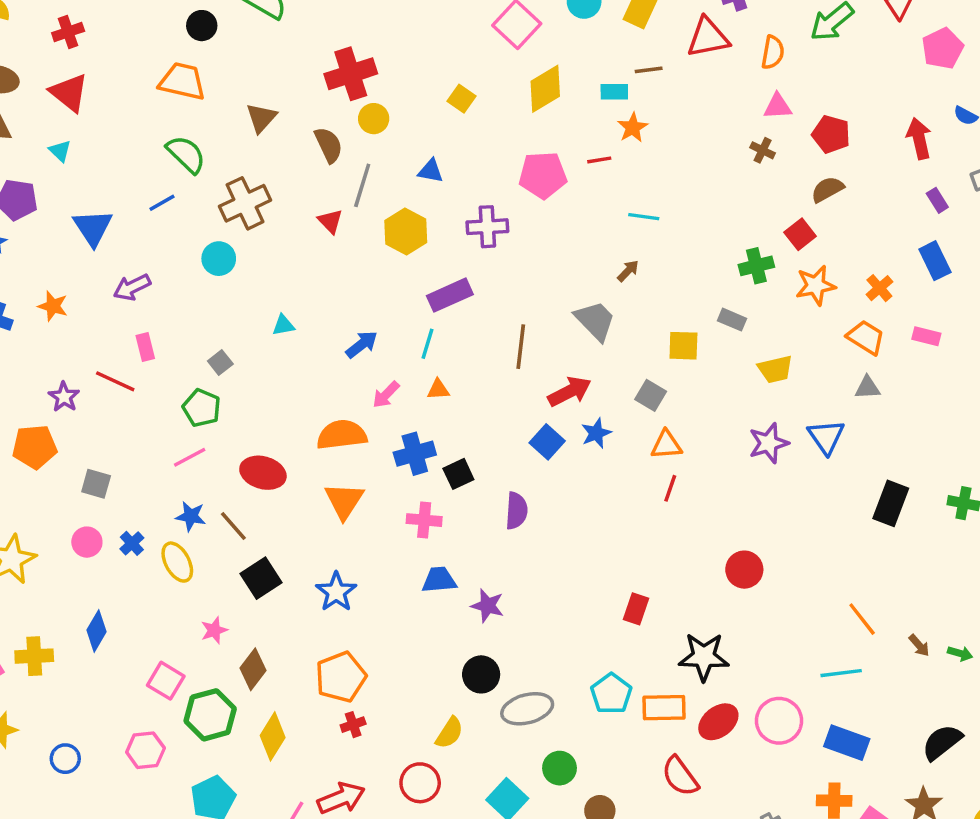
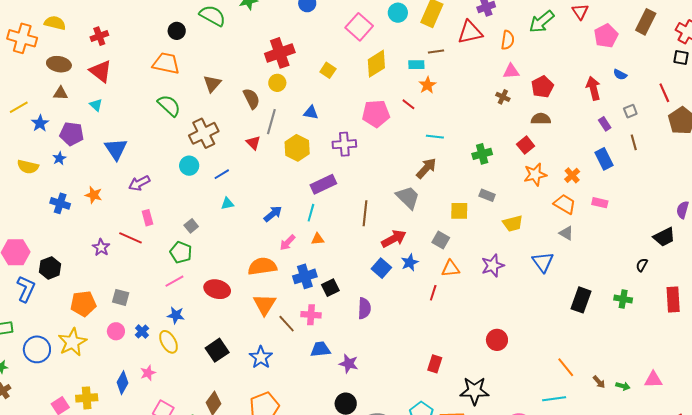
red cross: (351, 74) -> (280, 53), moved
red pentagon: (831, 134) -> (542, 87), turned 30
red line: (599, 160) -> (408, 104), turned 48
brown semicircle: (827, 189) -> (541, 119), turned 30
blue line: (162, 203) -> (222, 174), moved
green cross: (756, 266) -> (482, 154), moved
brown arrow: (628, 271) -> (426, 168), size x1.6
gray triangle: (867, 388) -> (566, 233), turned 35
purple star: (769, 443) -> (493, 266), moved
orange pentagon: (35, 447) -> (83, 304), moved
red line: (670, 488) -> (433, 293), moved
brown line: (233, 526) -> (287, 324), moved
pink star: (214, 630) -> (148, 373), moved

